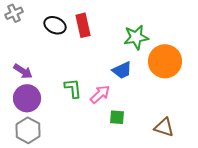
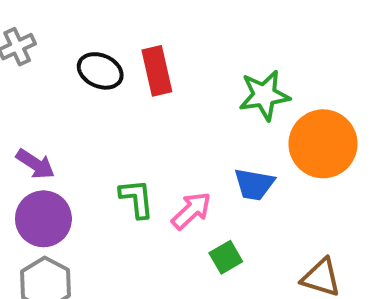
blue trapezoid: (122, 70) -> (254, 184), moved, turned 35
green square: (117, 117) -> (226, 257), turned -35

